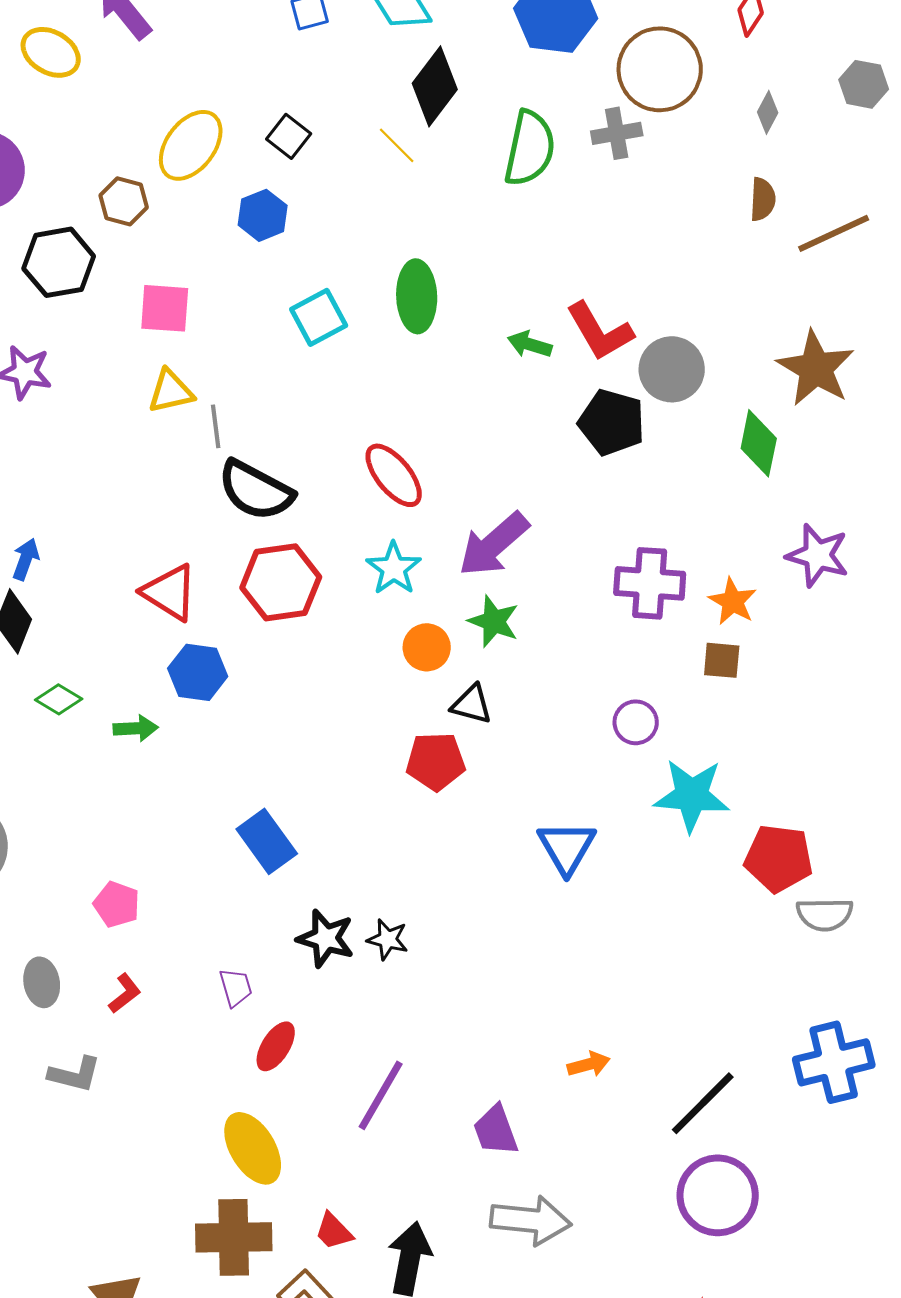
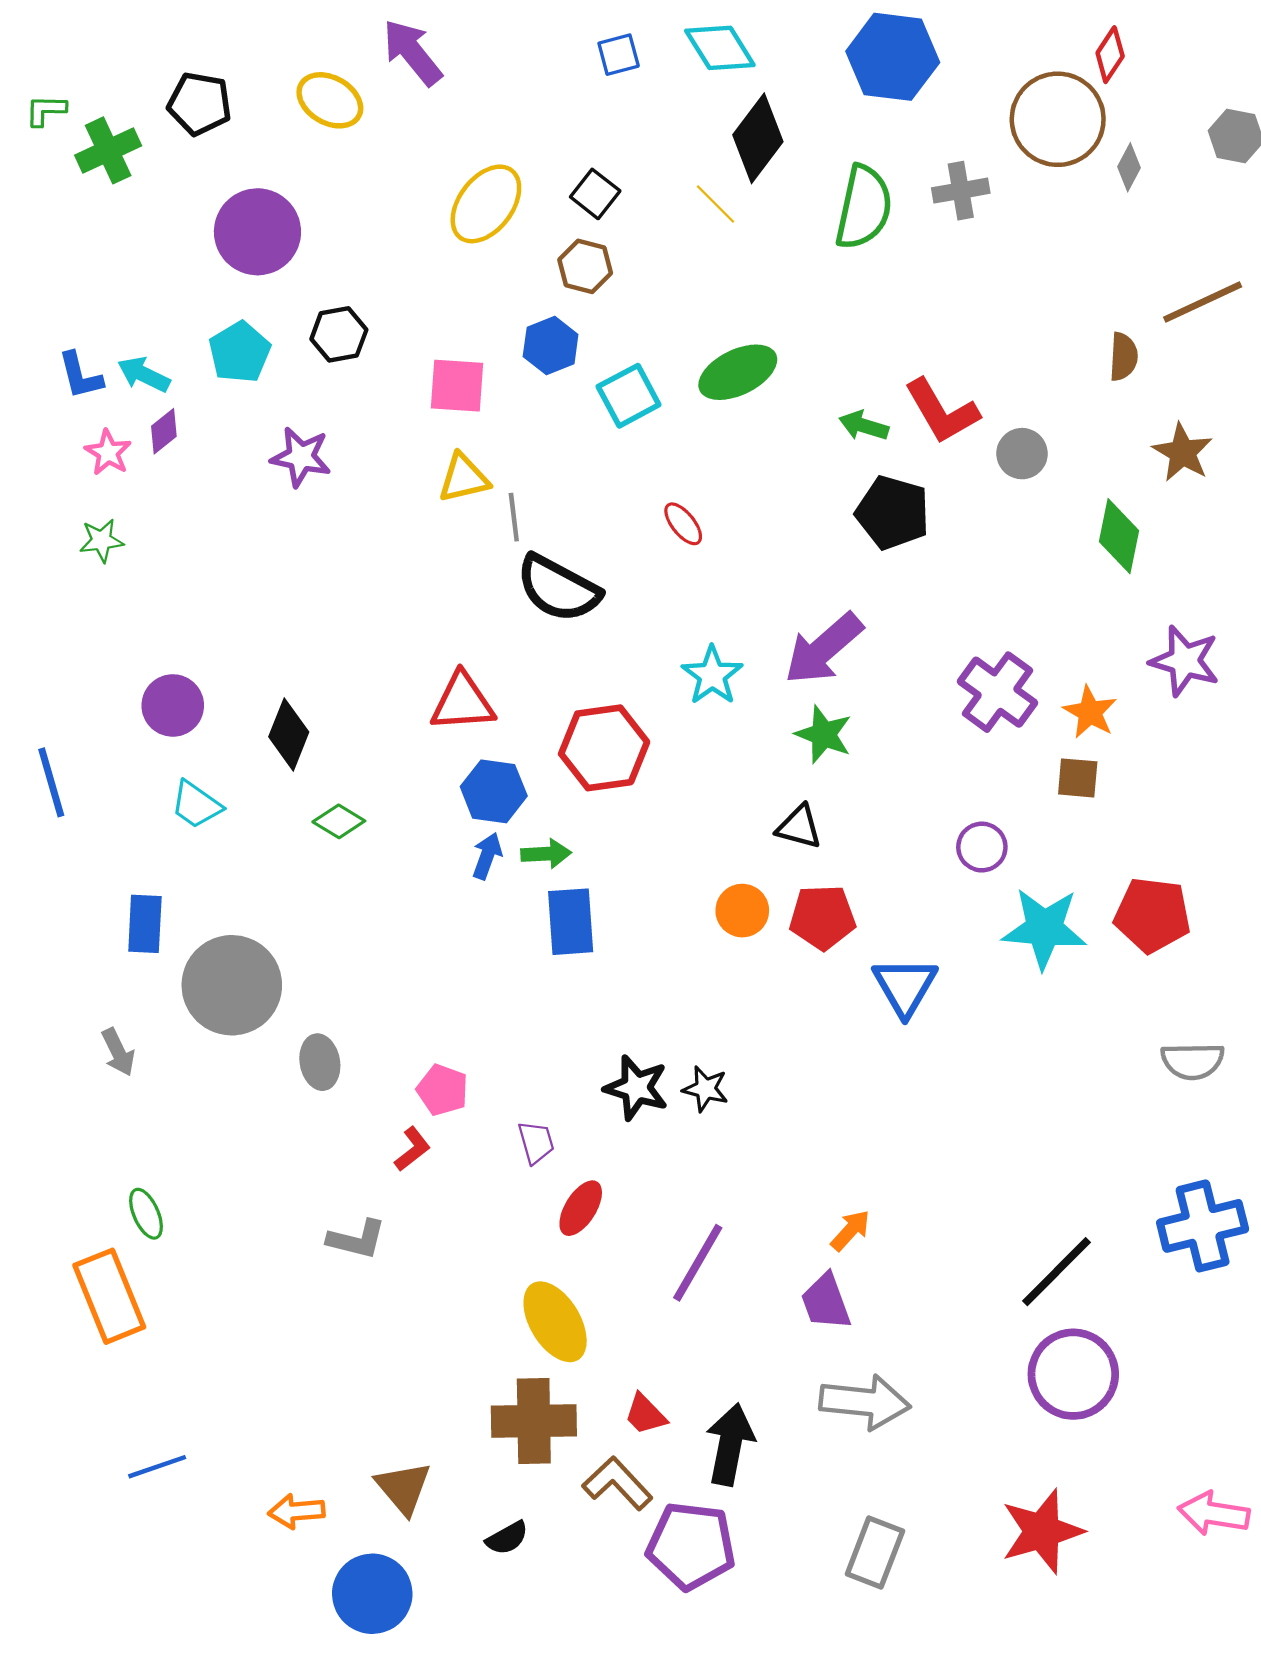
brown circle: (660, 69) -> (1058, 119), moved
brown semicircle: (763, 199) -> (1123, 357), moved
brown hexagon: (124, 201) -> (585, 266), moved
blue hexagon: (263, 215) -> (551, 345), moved
black hexagon: (59, 262) -> (339, 334), size x0.7
green ellipse: (417, 296) -> (738, 372), turned 66
brown star: (816, 368) -> (1182, 452), size x0.7
gray circle: (672, 369) -> (1022, 454), size x0.7
black pentagon: (612, 422) -> (893, 513), moved
red ellipse: (394, 475) -> (683, 524), moved, size x0.6
blue arrow: (26, 559) -> (487, 856), moved
red hexagon: (281, 582) -> (604, 748), moved
purple cross: (650, 583) -> (997, 692), turned 32
red triangle: (170, 592) -> (463, 702), turned -36
orange circle: (427, 647) -> (742, 911), moved
green arrow: (136, 728) -> (546, 854), moved
red pentagon: (436, 761) -> (823, 917), moved
blue rectangle: (267, 841) -> (571, 922), moved, turned 32
red pentagon: (779, 858) -> (1152, 915), moved
pink pentagon: (117, 904) -> (442, 1090), moved
gray ellipse: (42, 982) -> (320, 1062), moved
orange arrow: (589, 1064) -> (850, 1230), moved, turned -33

